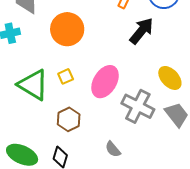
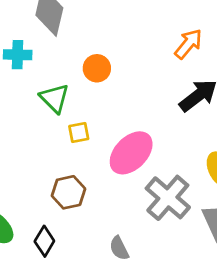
orange circle: (67, 29) -> (97, 68), size x0.6
green triangle: (33, 85) -> (55, 98), moved, size x0.7

